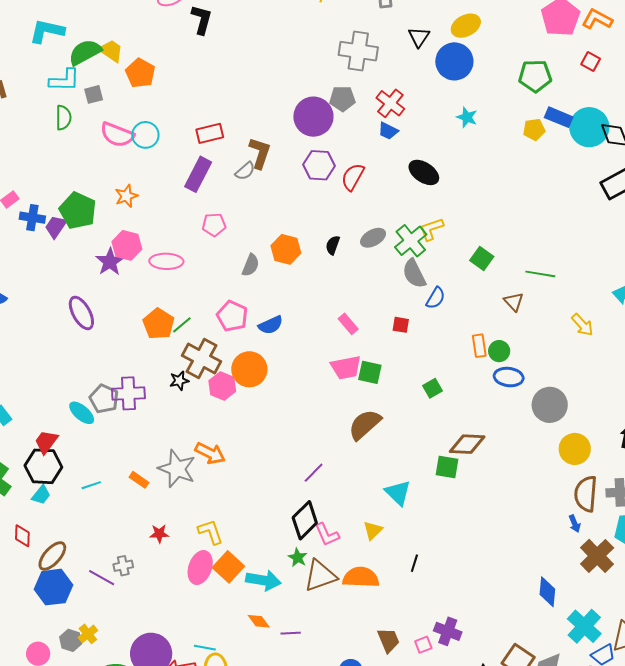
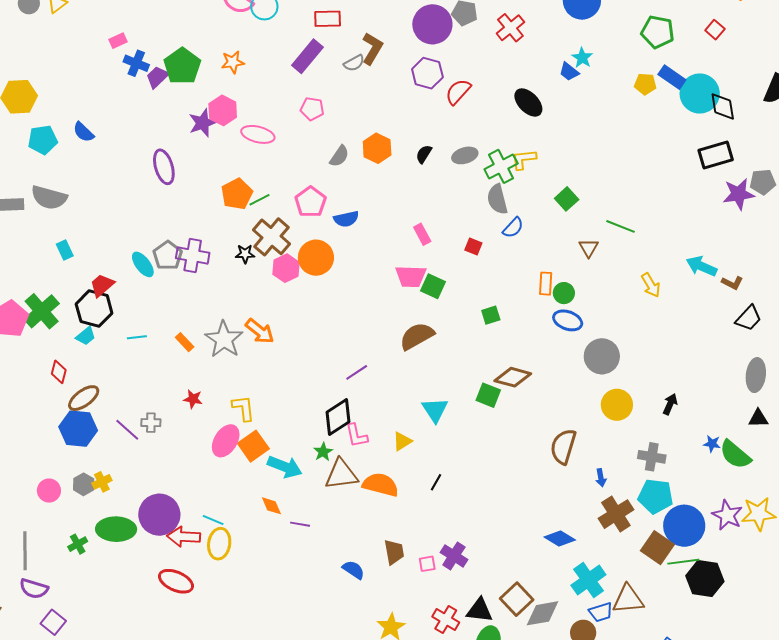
blue trapezoid: (388, 131) -> (569, 72), moved
brown semicircle: (586, 494) -> (563, 447), moved
blue diamond: (547, 592) -> (560, 539), turned -76

